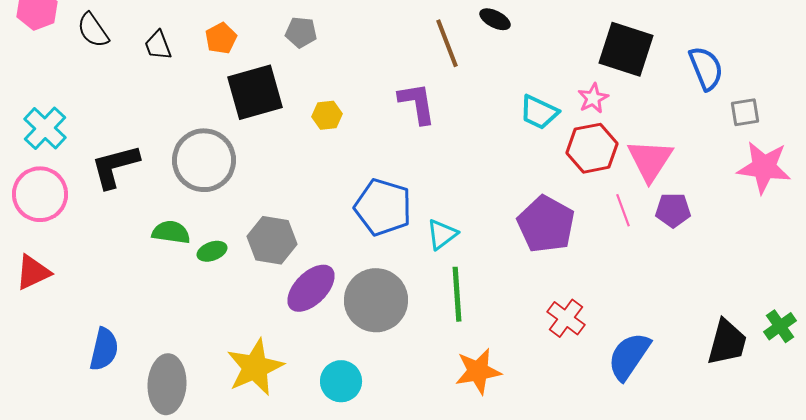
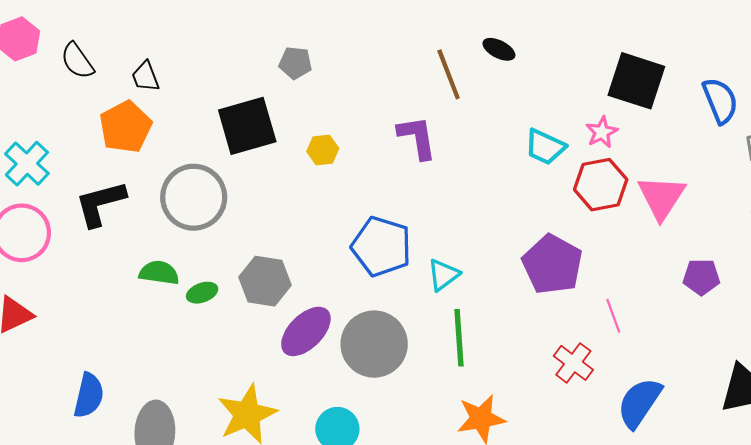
orange pentagon: (221, 38) -> (126, 127), moved, size x1.6
pink line: (623, 210) -> (613, 316), moved
purple pentagon: (673, 210) -> (701, 277), moved

